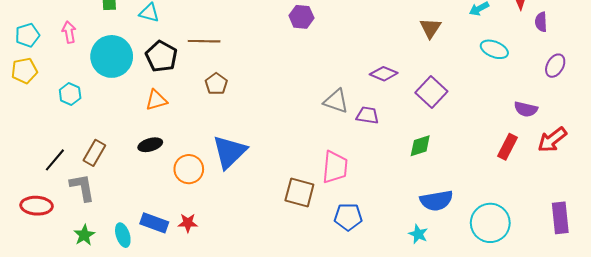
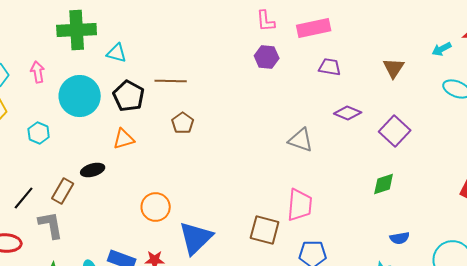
purple trapezoid: (367, 115) -> (330, 67), moved
black ellipse: (150, 145) -> (93, 170), moved
blue triangle: (229, 152) -> (196, 238), moved
blue semicircle: (436, 201) -> (400, 238), size x0.6

